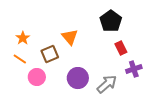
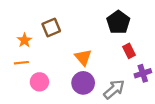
orange triangle: (70, 37) -> (83, 57), moved
brown square: (50, 54) -> (51, 27), moved
orange line: (20, 59) -> (21, 63), turned -40

